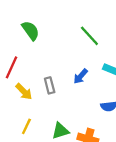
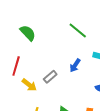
gray rectangle: (50, 85) -> (50, 77), turned 72

